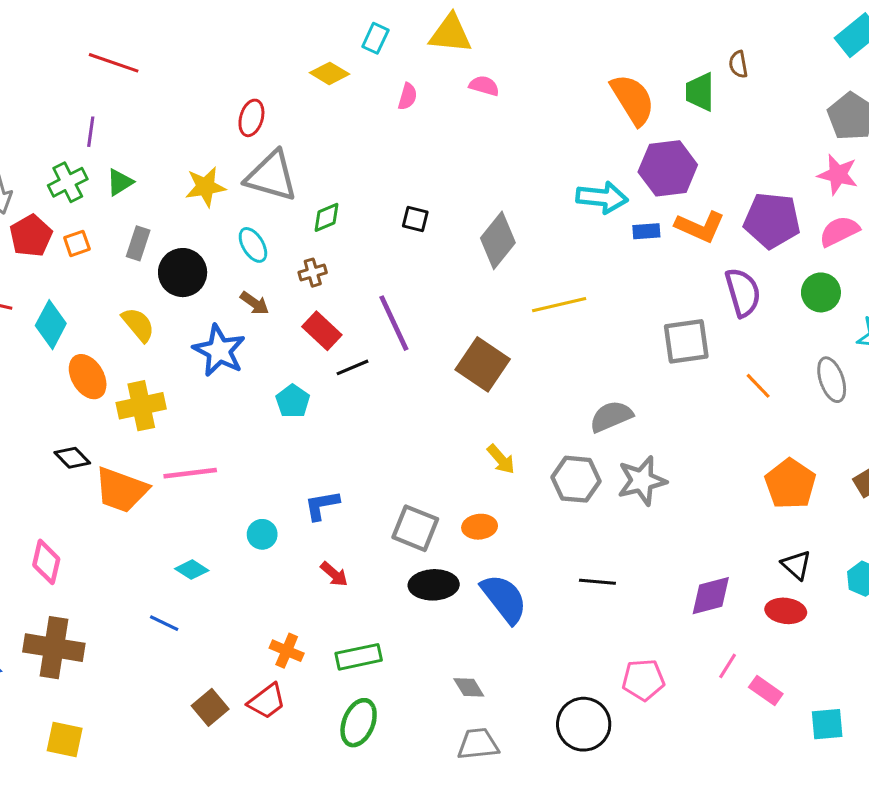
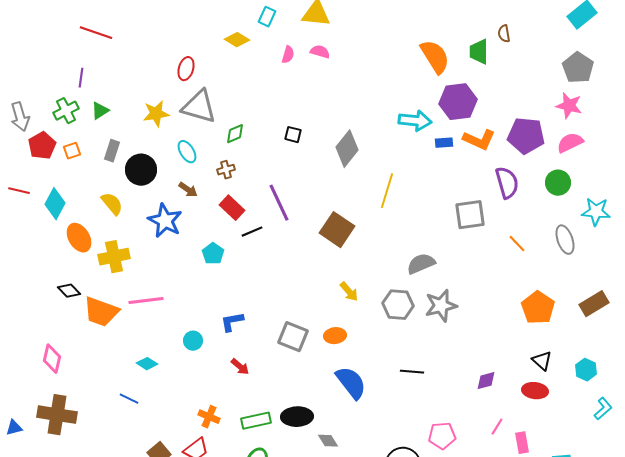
pink semicircle: (484, 86) -> (320, 52), moved
yellow line: (559, 305) -> (387, 191), turned -60
black ellipse: (434, 585) -> (297, 417), moved
purple diamond: (711, 596) -> (486, 381), size x0.7
pink rectangle: (766, 690) -> (522, 443), turned 45

